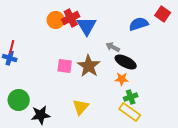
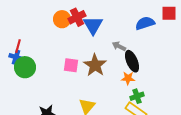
red square: (163, 14) -> (169, 13), turned -35
black ellipse: (126, 62) -> (132, 61), turned 40
green circle: (19, 100) -> (25, 67), moved

